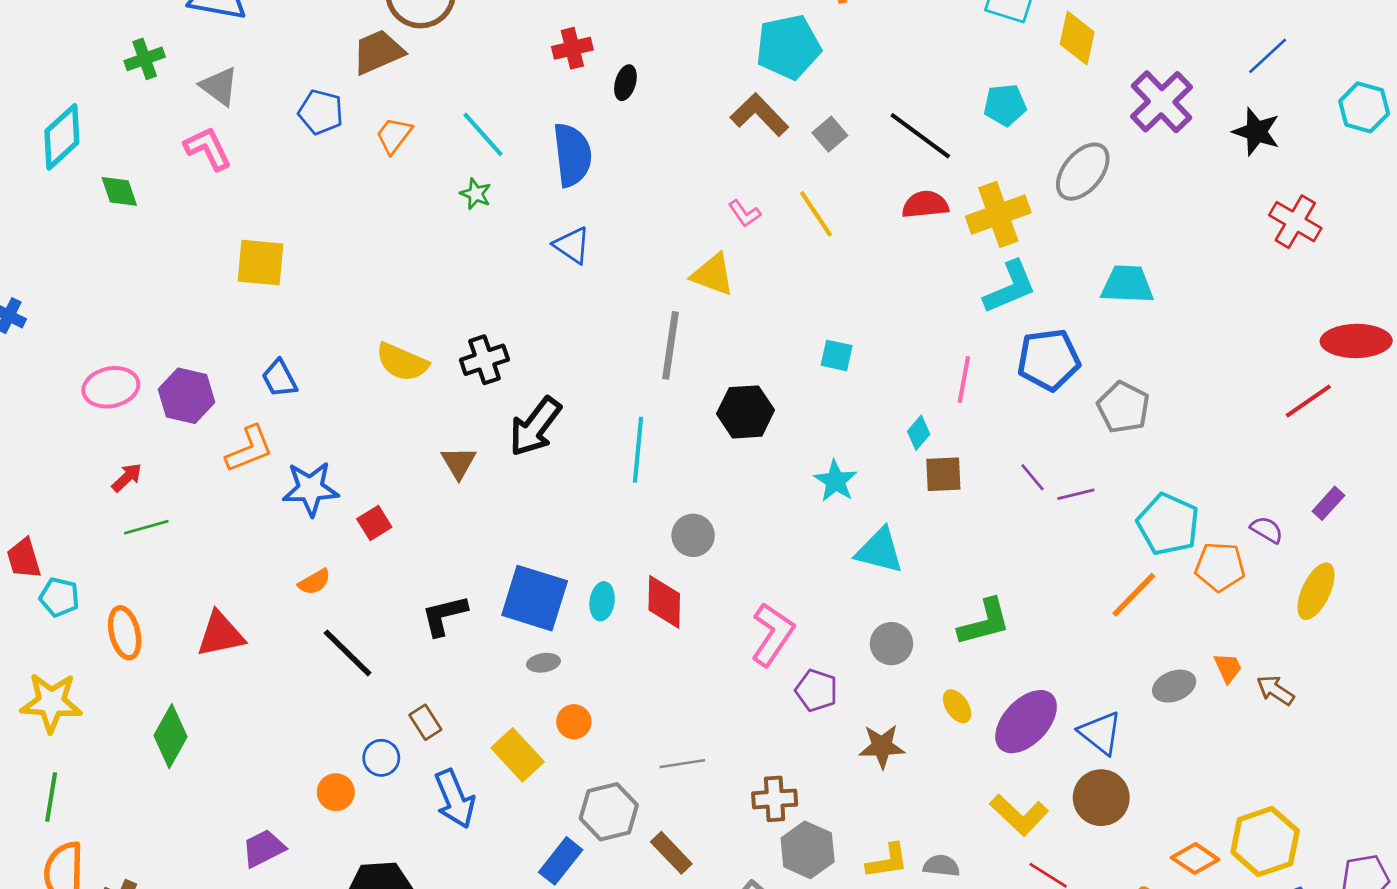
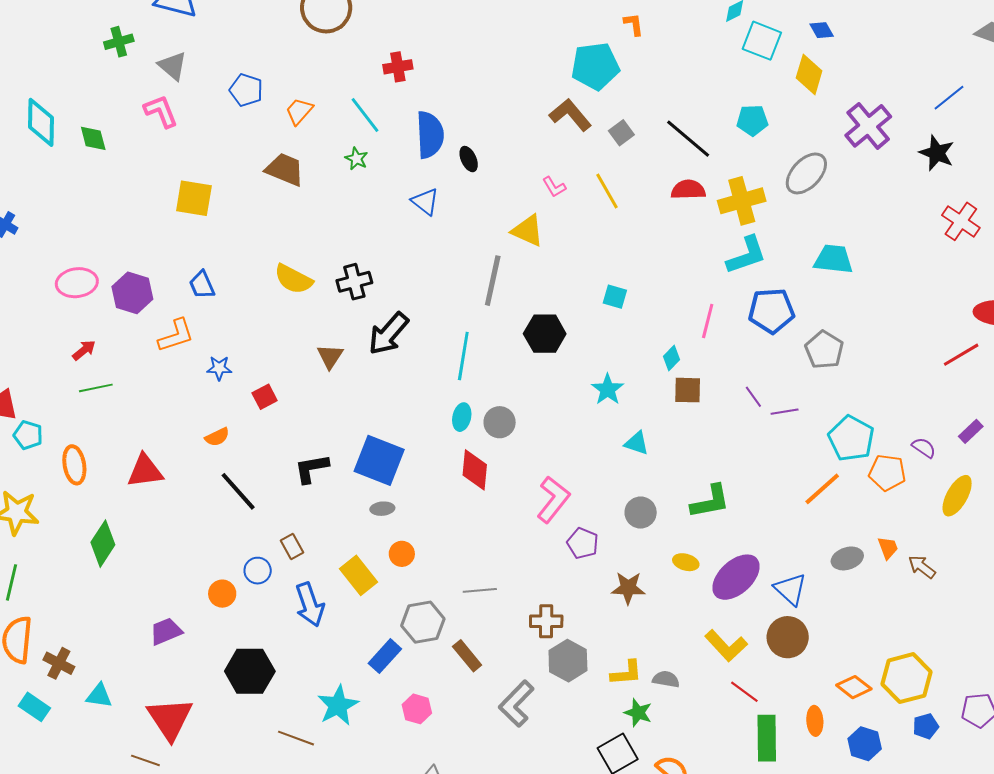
red cross: (572, 48) -> (398, 67), moved
brown trapezoid: (378, 52) -> (285, 169), moved, turned 42
black ellipse: (625, 83) -> (469, 159), moved, turned -45
cyan diamond: (62, 137) -> (41, 122), moved, turned -51
blue star: (311, 489) -> (219, 368), size x0.6
cyan triangle: (880, 551) -> (637, 443), size x0.7
cyan ellipse: (602, 601) -> (462, 417), moved
yellow ellipse: (957, 706) -> (686, 562), turned -45

